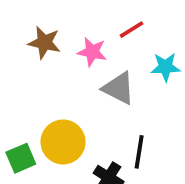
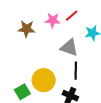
pink star: (92, 52) -> (53, 20), moved
black line: (139, 152) -> (76, 71), moved

